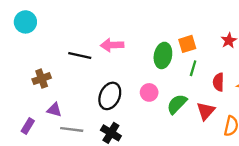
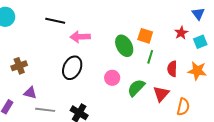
orange square: (187, 44) -> (145, 36), turned 35
black line: (80, 55) -> (55, 21), moved
green ellipse: (163, 55) -> (124, 46), turned -40
black ellipse: (110, 96) -> (72, 68), moved

